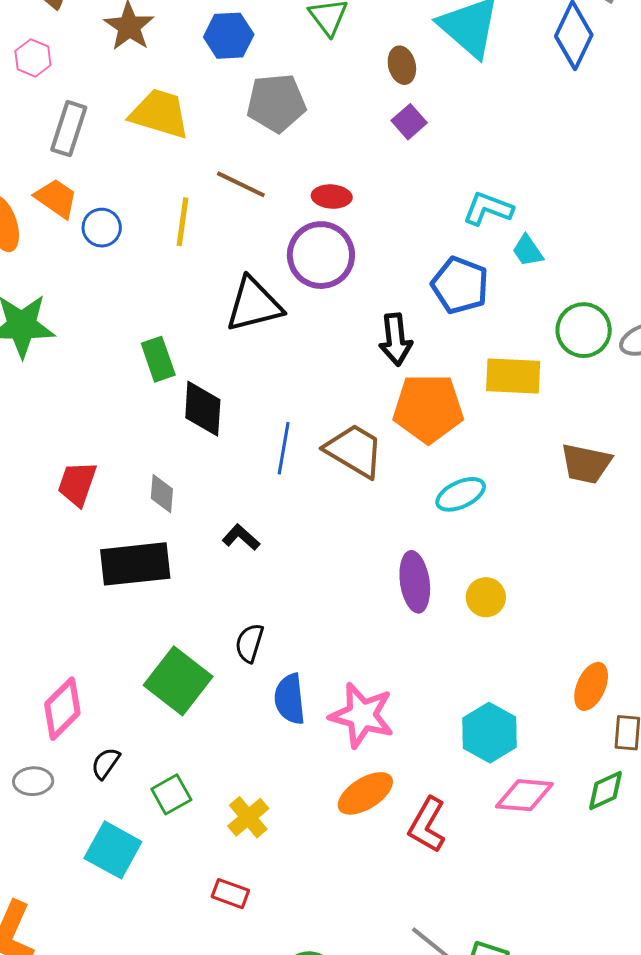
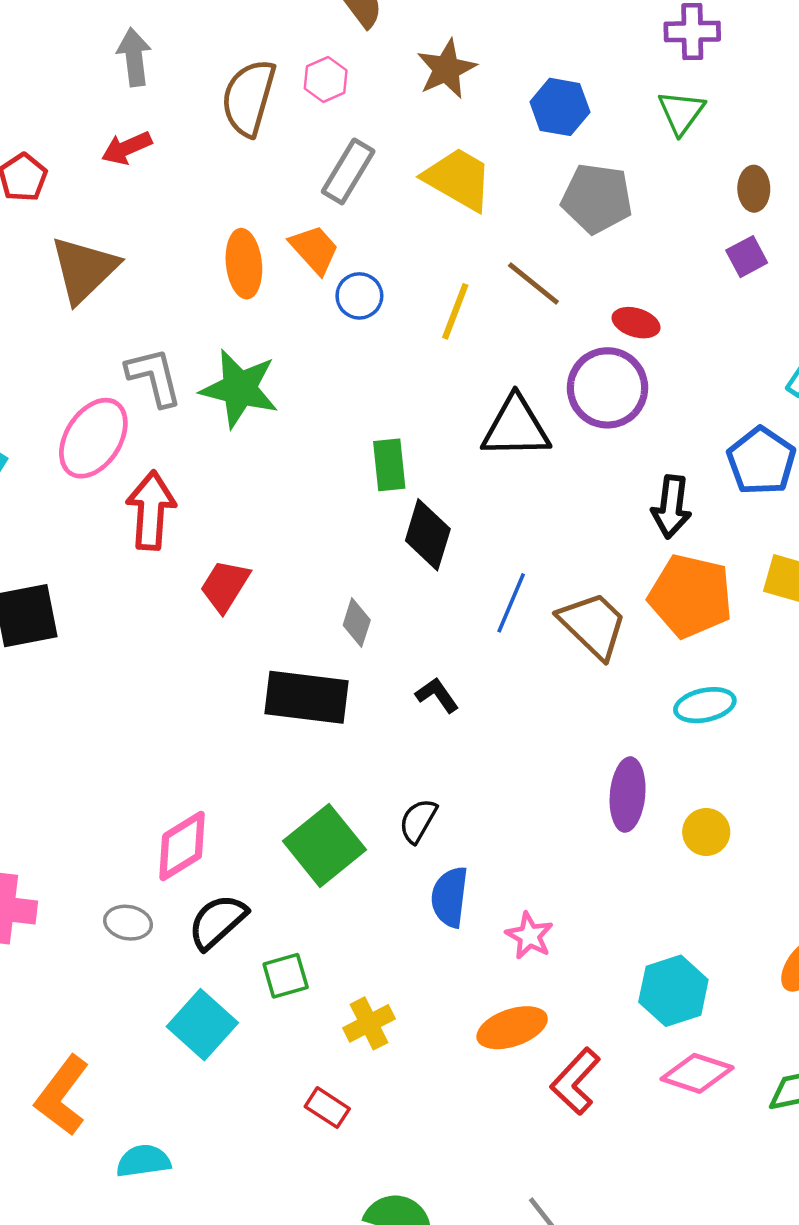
red trapezoid: (77, 484) -> (225, 586), moved
pink star: (362, 715) -> (529, 936), size x0.6
black semicircle: (106, 763) -> (217, 922), size x1.6

